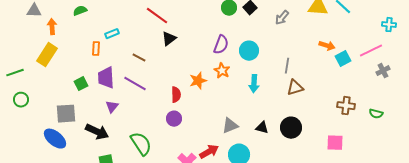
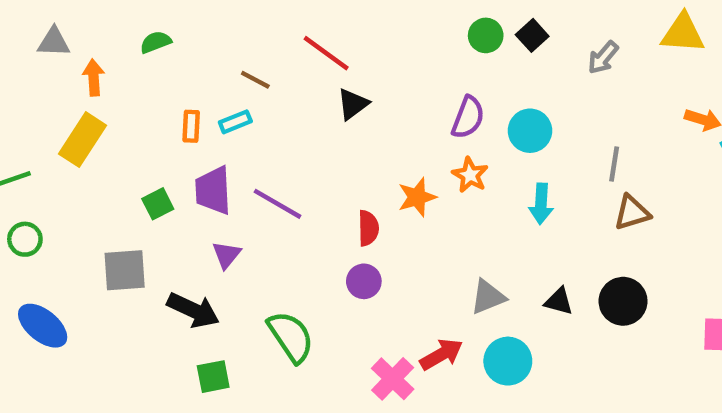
cyan rectangle: (112, 34) -> (235, 122), moved
brown line: (139, 58) -> (255, 80), moved
blue ellipse: (55, 139) -> (43, 326), moved

